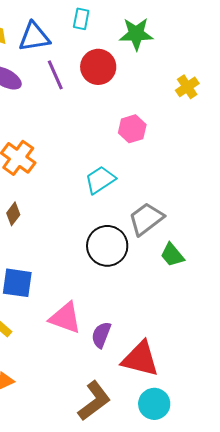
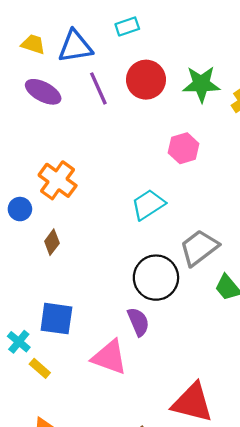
cyan rectangle: (81, 19) -> (127, 27), turned 60
green star: (136, 34) -> (201, 84), moved
purple semicircle: (101, 335) -> (138, 322), moved, turned 136

